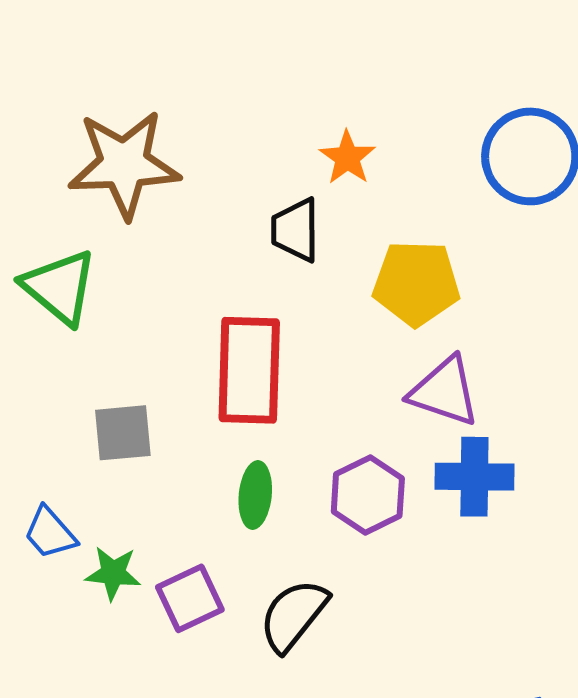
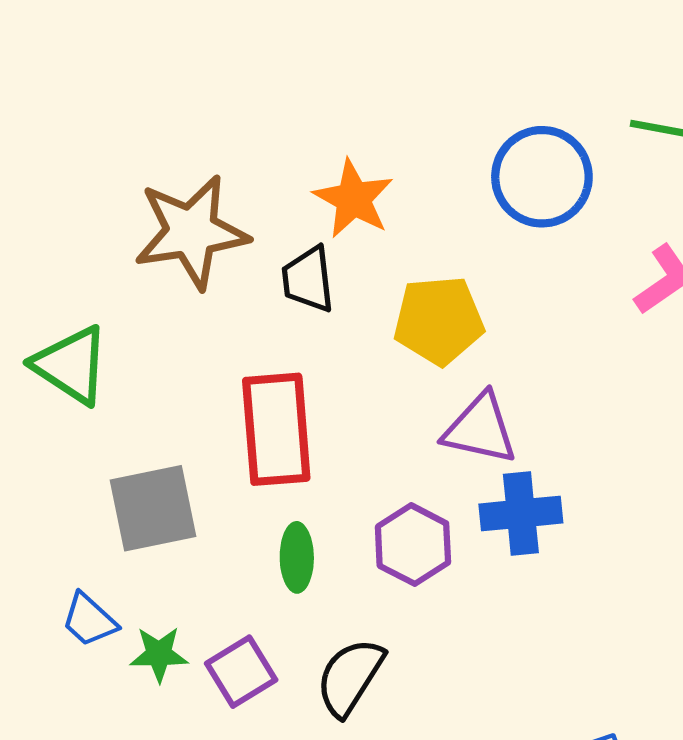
orange star: (347, 158) -> (353, 199), size x1.4
brown star: (124, 164) -> (191, 232), moved
gray square: (123, 433) -> (153, 508), size x1.4

